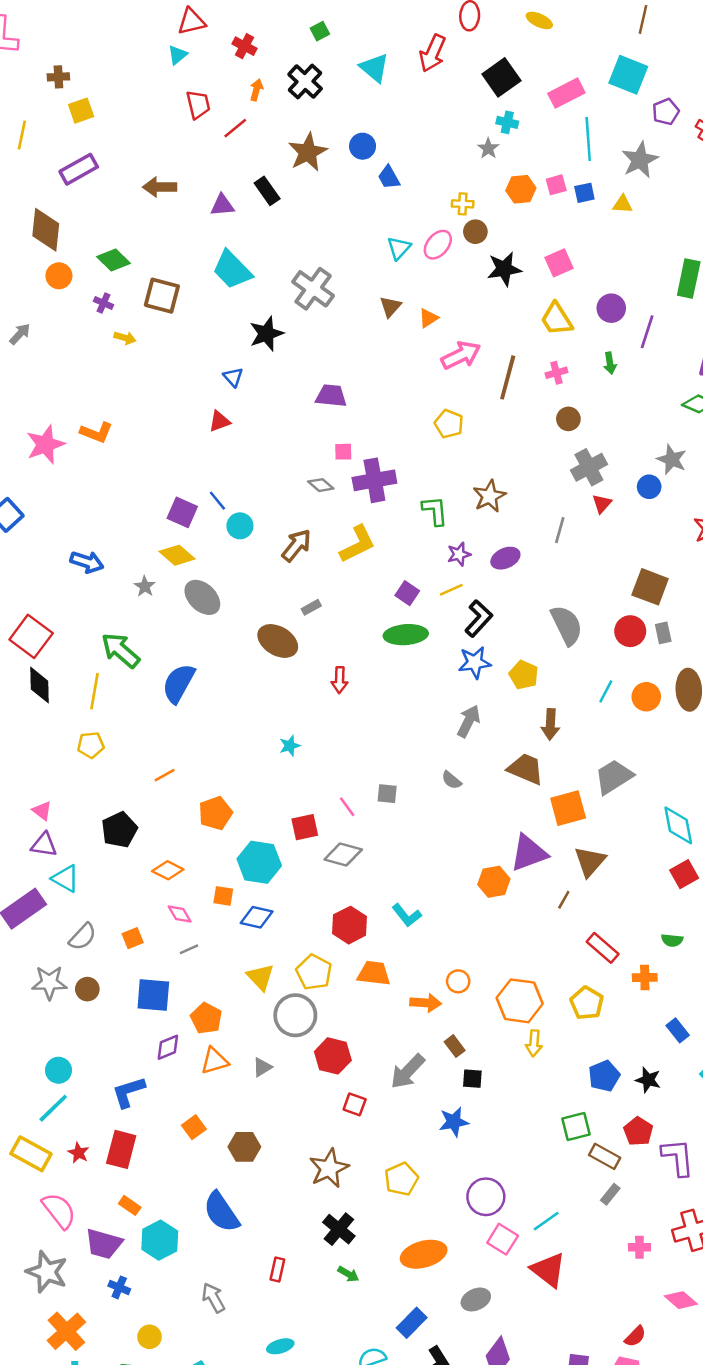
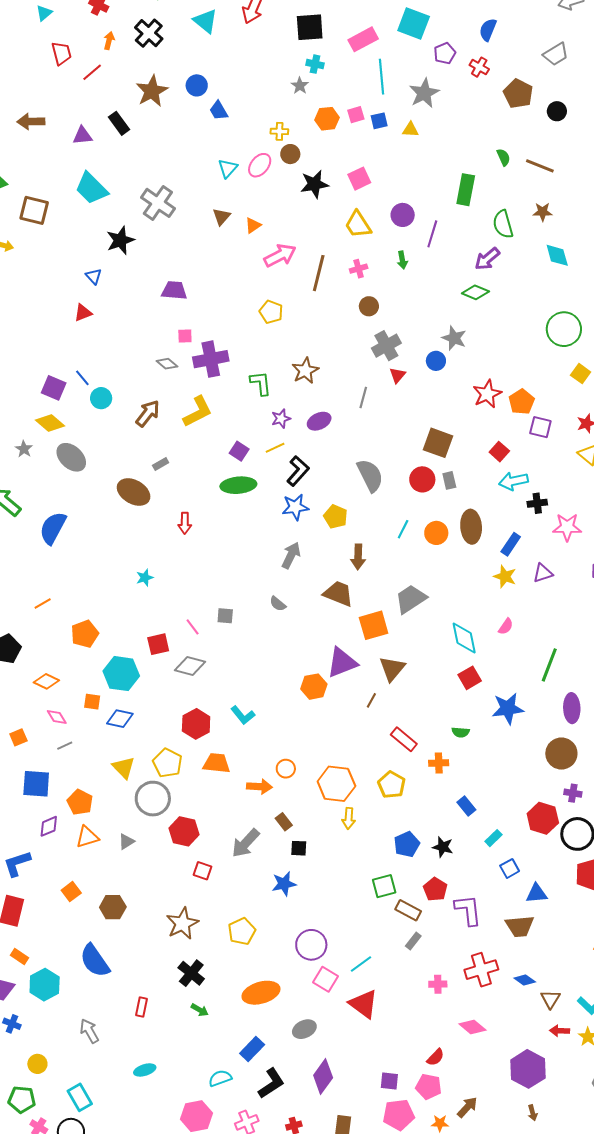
black square: (501, 77) -> (310, 27), turned 32

